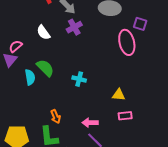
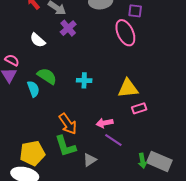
pink semicircle: (16, 46) -> (12, 60), turned 80
yellow triangle: (119, 95) -> (128, 88), size x1.5
orange arrow: (56, 117) -> (68, 124), size x1.5

